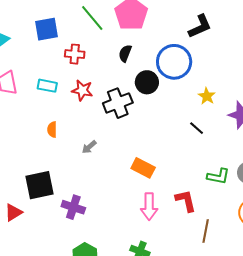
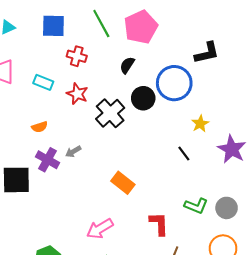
black cross: (118, 103) -> (110, 113), turned -32
orange semicircle: (52, 130) -> (40, 127), turned -119
pink arrow: (149, 206) -> (100, 229), moved, turned 48
purple cross: (73, 207) -> (48, 160), moved

